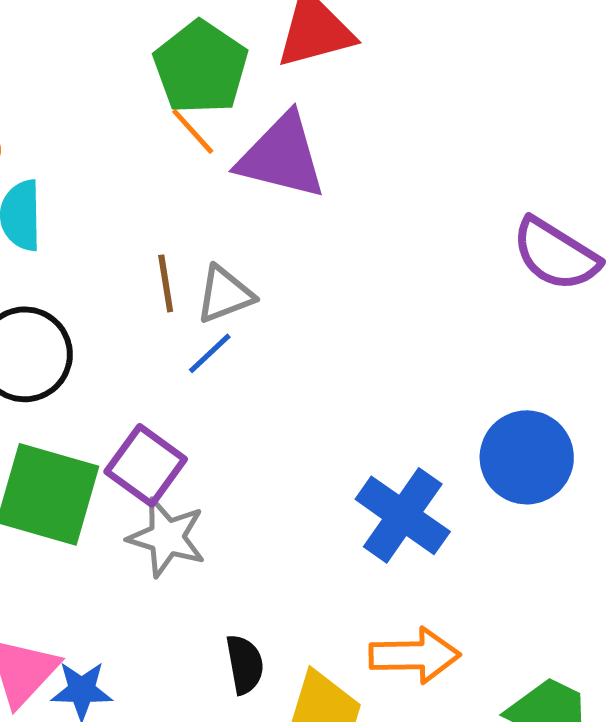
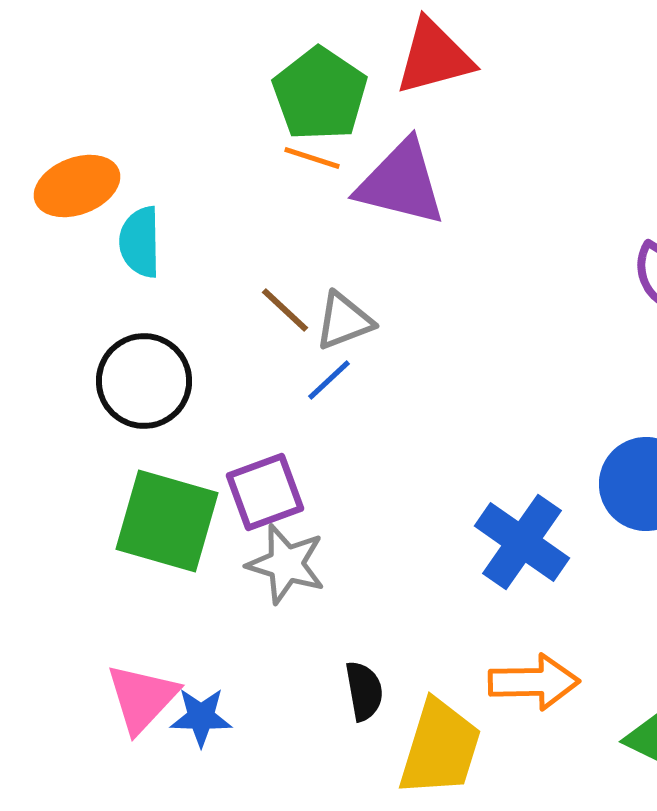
orange line: (193, 131) -> (312, 158), turned -30
brown line: (166, 283) -> (285, 310), turned -38
purple square: (146, 465) -> (265, 492), turned 34

